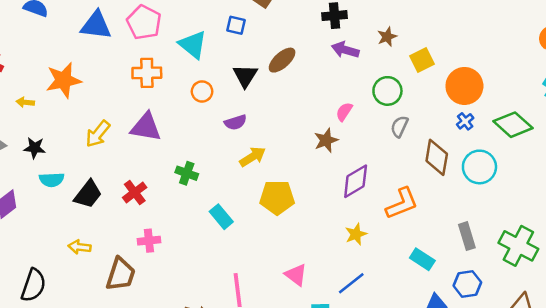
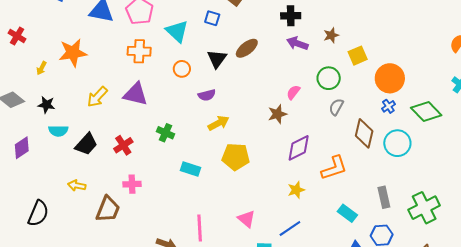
yellow arrow: (25, 102) -> (41, 68), turned -72
cyan rectangle: (221, 217) -> (191, 169), turned -36
green cross: (518, 246) -> (424, 208), turned 32

